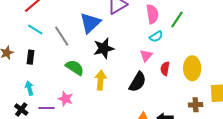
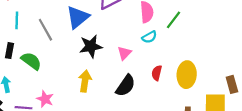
cyan line: (35, 29) -> (17, 20), turned 56
pink triangle: (146, 56) -> (124, 53), moved
green semicircle: (75, 68) -> (31, 61), moved

